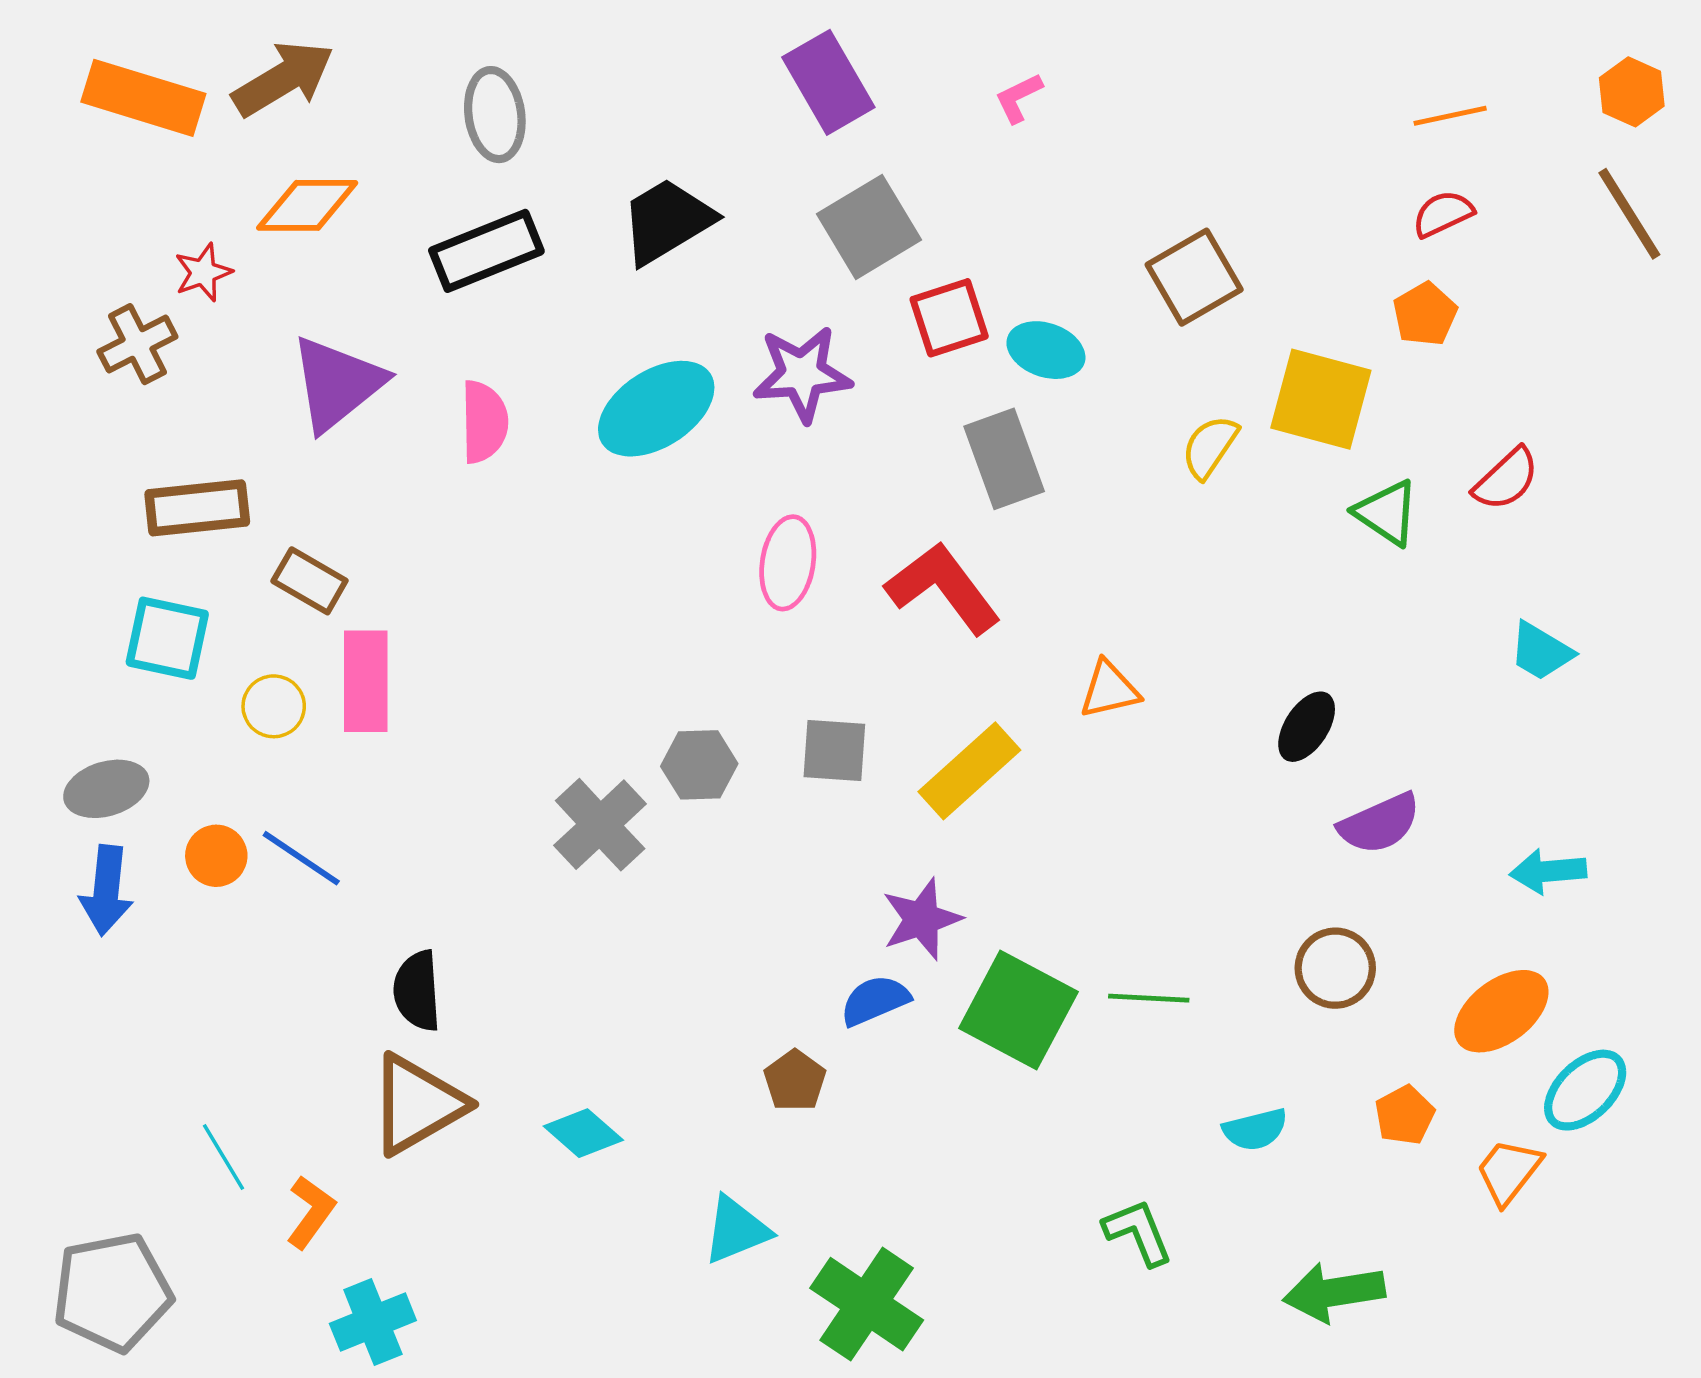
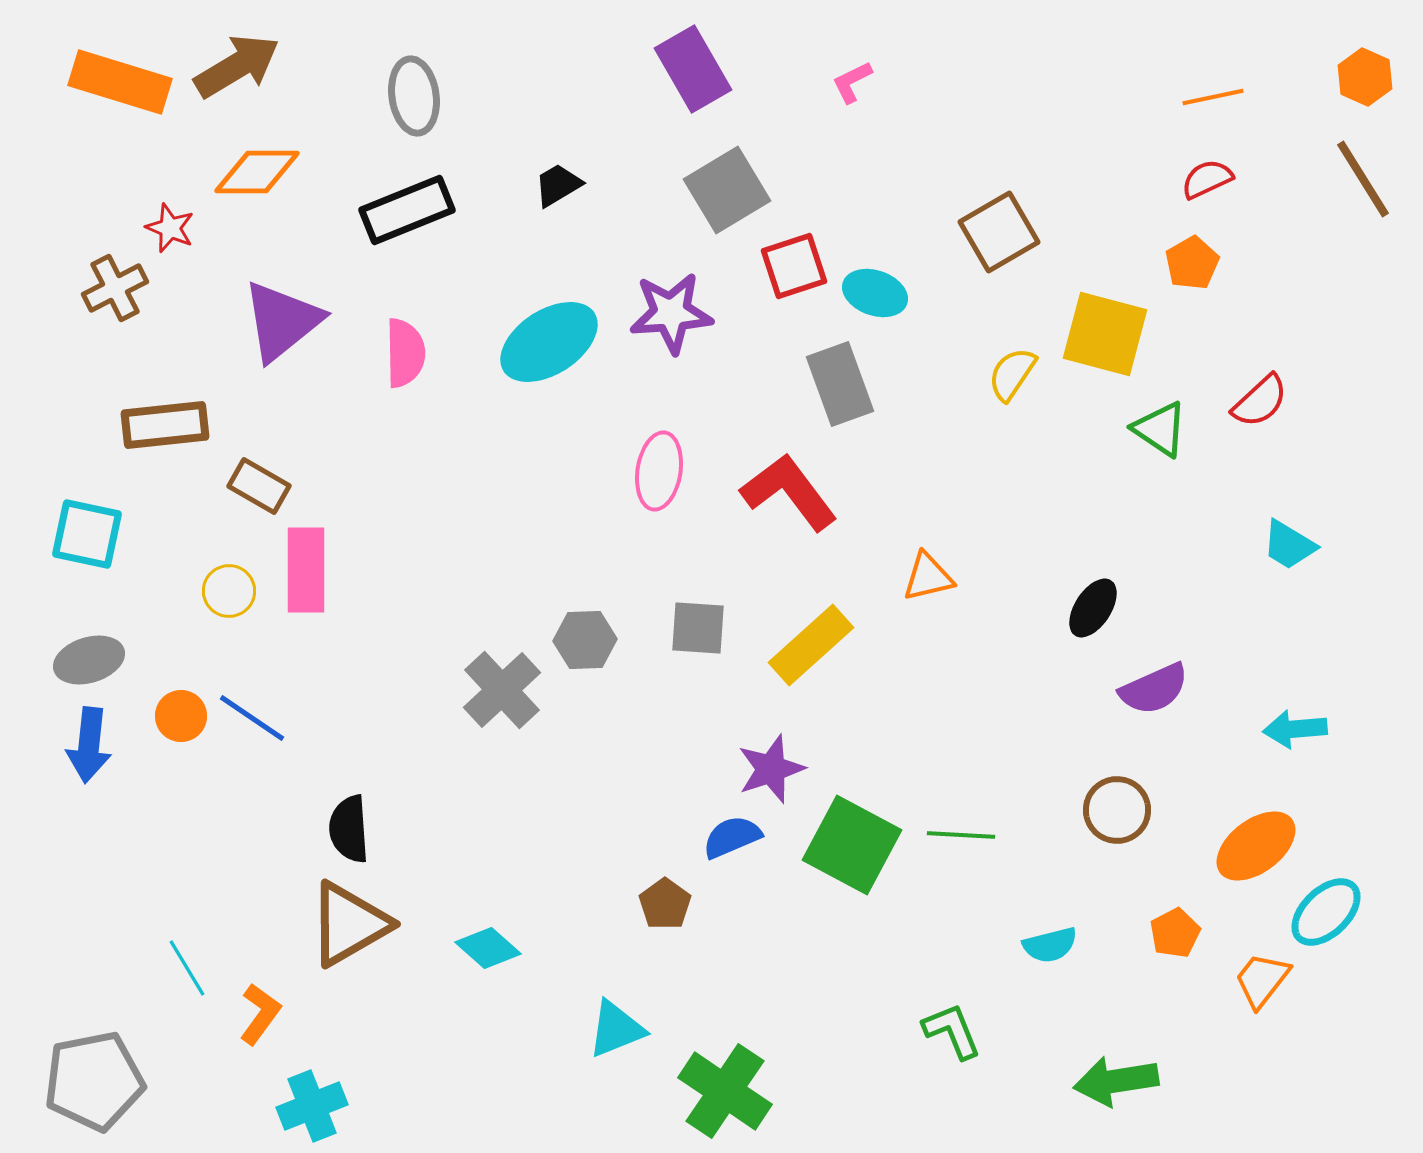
black trapezoid: (667, 221) -> (558, 185), size x0.6
red star: (203, 272) -> (170, 228), turned -30
cyan square: (167, 638) -> (87, 534), moved

